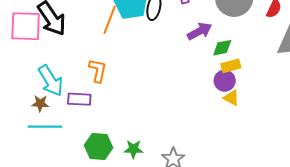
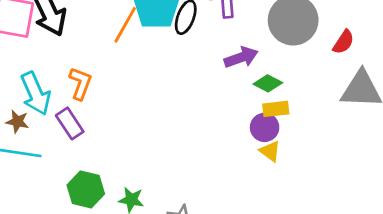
green diamond: (222, 48) -> (268, 83), turned 30
orange L-shape: (98, 70) -> (80, 83), moved
purple rectangle: (79, 99) -> (70, 123), turned 45

